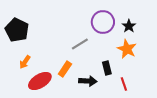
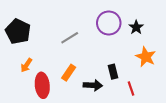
gray line: (80, 44) -> (70, 38), moved
orange star: (127, 49) -> (146, 57), moved
red ellipse: (40, 81) -> (42, 85), turned -65

